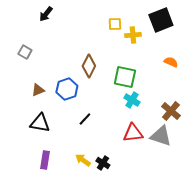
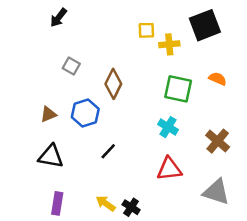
gray square: (25, 52) -> (71, 66), moved
green square: (125, 77) -> (178, 89), moved
gray triangle: (161, 136) -> (216, 192), moved

